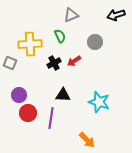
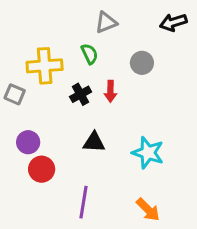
red arrow: (74, 61) -> (110, 91), turned -56
purple line: (51, 118) -> (84, 202), moved
orange arrow: (87, 140) -> (148, 210), moved

